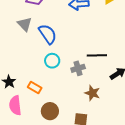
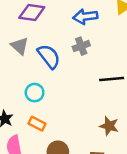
cyan circle: (52, 61) -> (35, 93), moved
gray cross: (78, 68) -> (81, 46), moved

